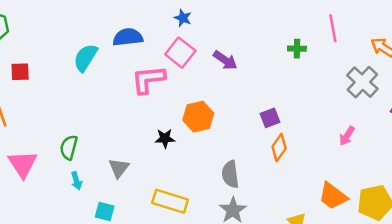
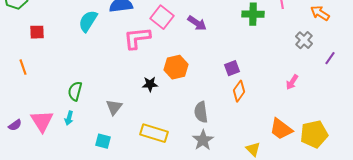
green cross: (297, 49) -> (253, 14), size x1.5
gray cross: (362, 82) -> (304, 40), size x0.7
pink triangle: (23, 164) -> (42, 121), moved
cyan arrow: (76, 181) -> (69, 118), moved, turned 32

